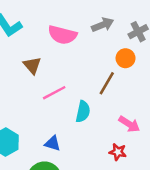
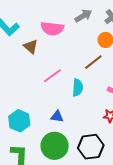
brown triangle: (32, 65) -> (31, 46), moved
brown line: (107, 83) -> (93, 62), turned 30

